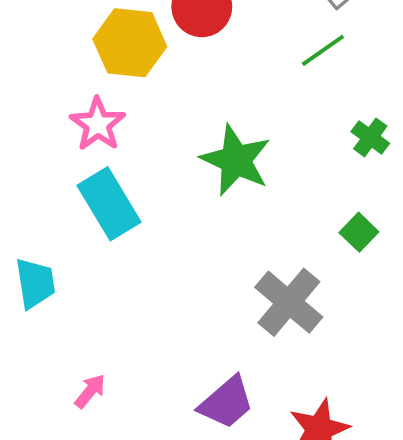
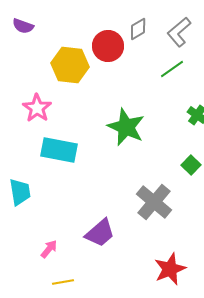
pink star: (98, 124) -> (37, 108), moved
cyan rectangle: (109, 204) -> (59, 150), turned -48
purple trapezoid: (226, 403) -> (100, 233), moved

